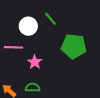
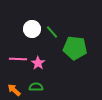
green line: (51, 19) -> (52, 32), moved
pink line: (13, 47) -> (18, 59), moved

